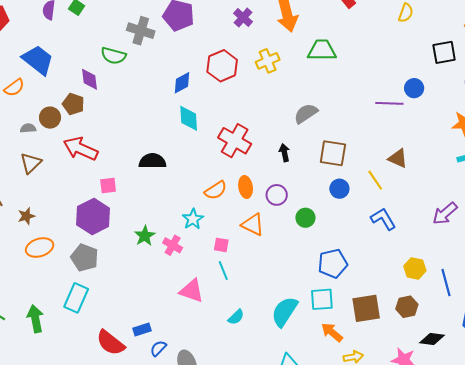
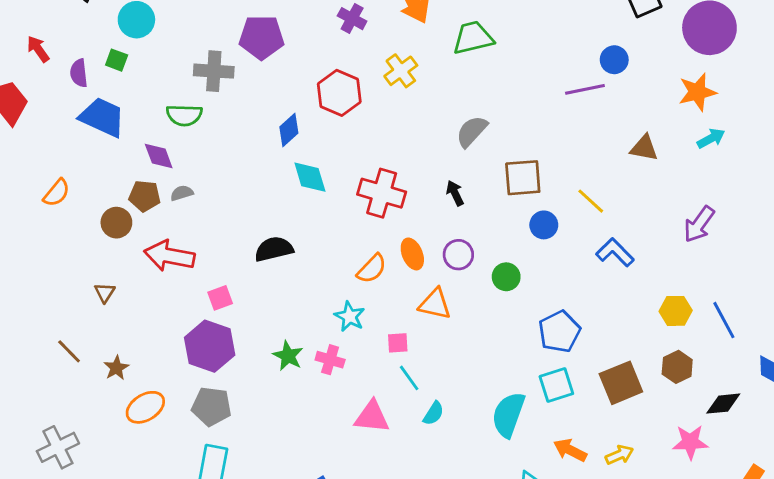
blue trapezoid: (38, 60) -> (102, 117), moved
gray semicircle: (28, 128) -> (182, 193), moved
brown triangle: (398, 158) -> (644, 148), moved
brown triangle: (31, 163) -> (105, 293), size x0.7
cyan semicircle: (236, 317) -> (433, 413), moved
orange arrow: (332, 332) -> (570, 450), moved

